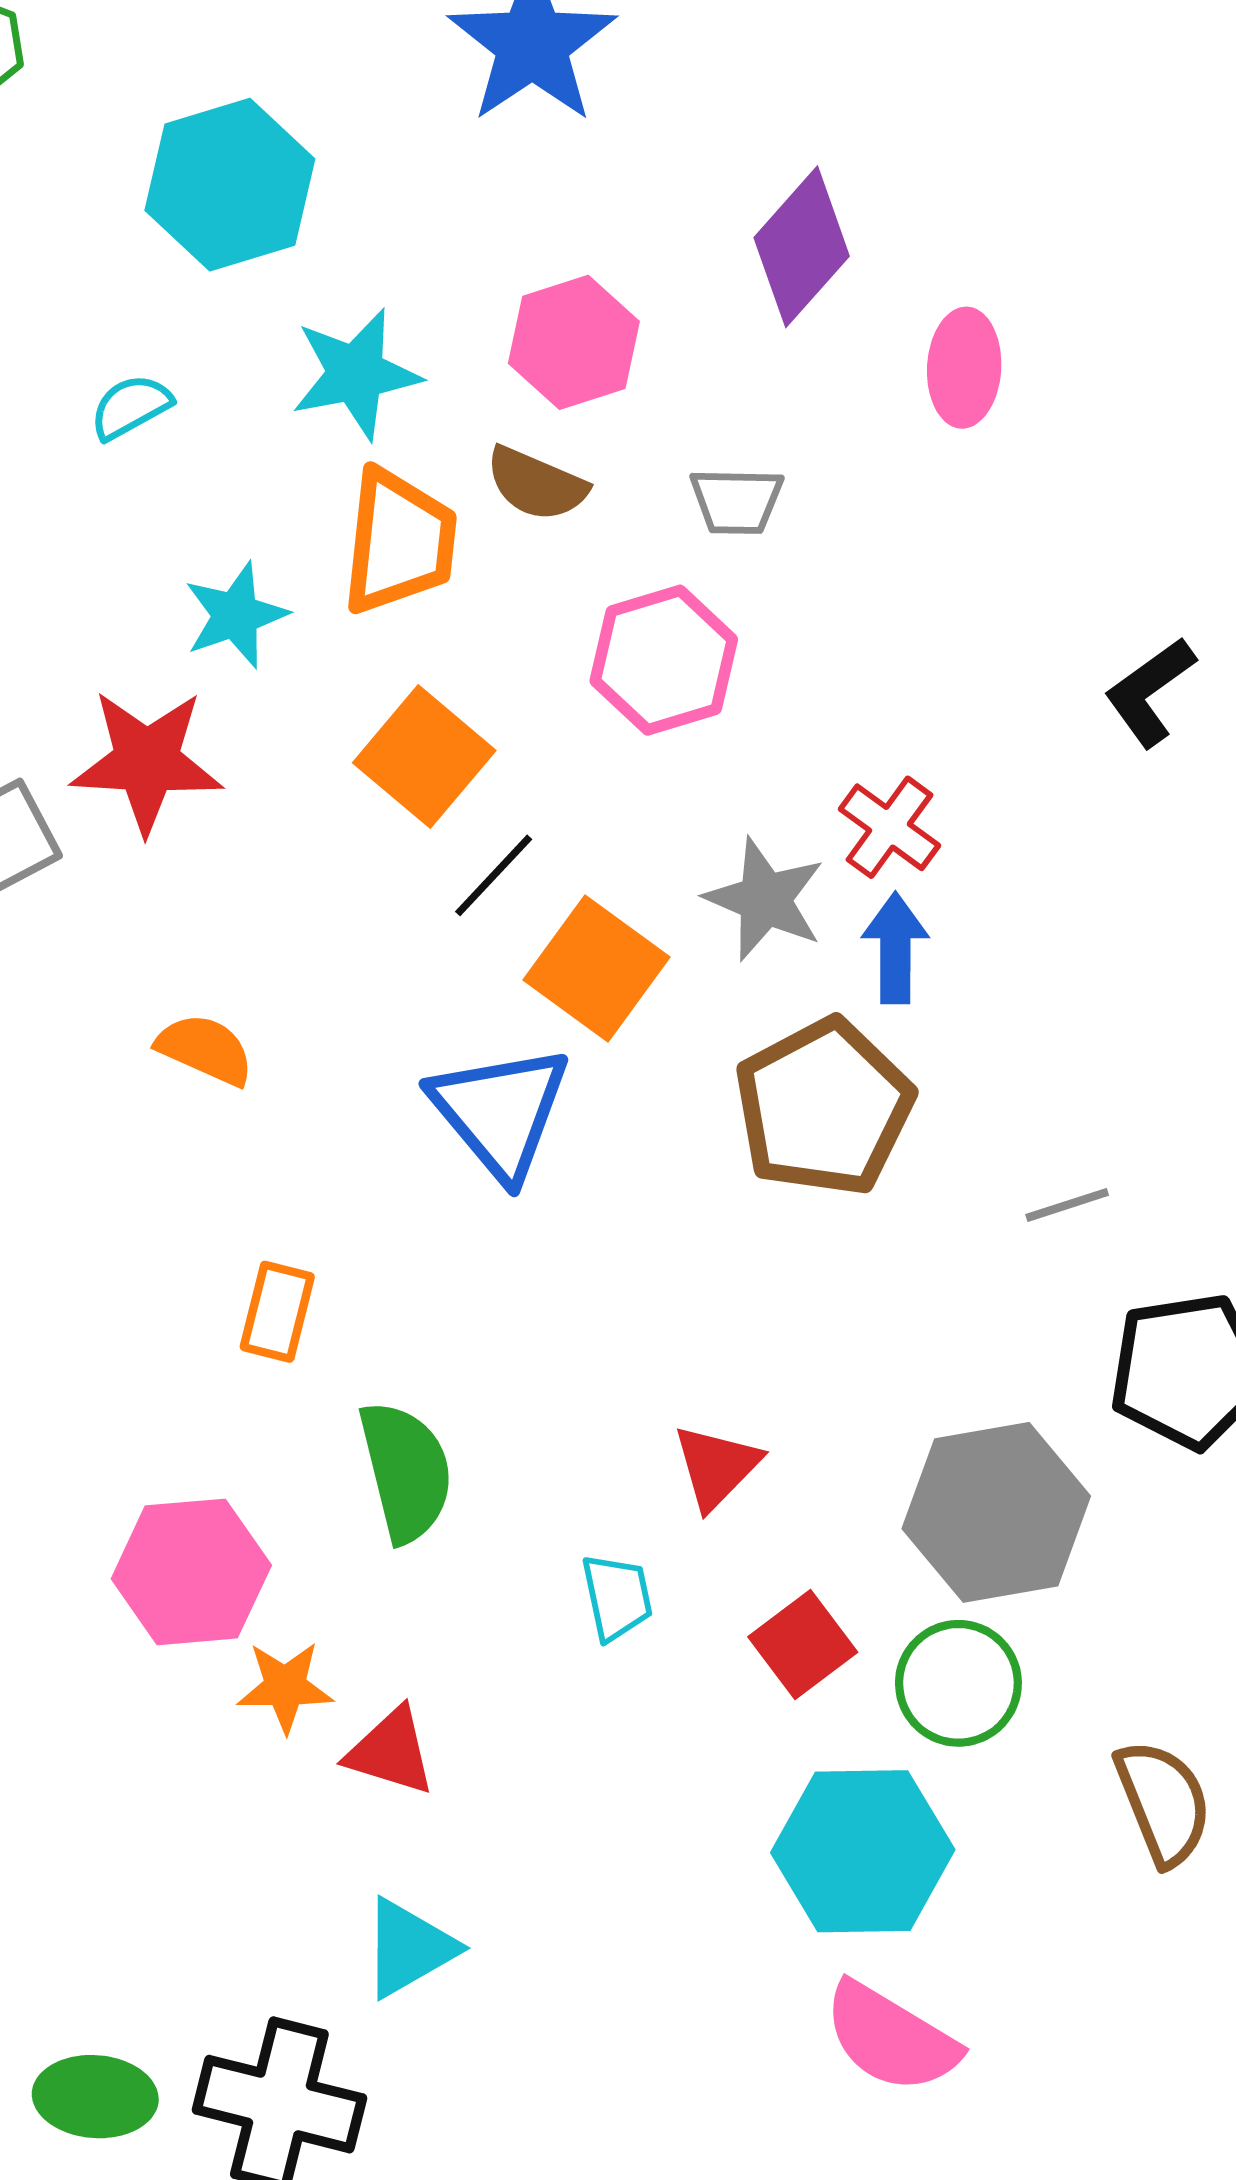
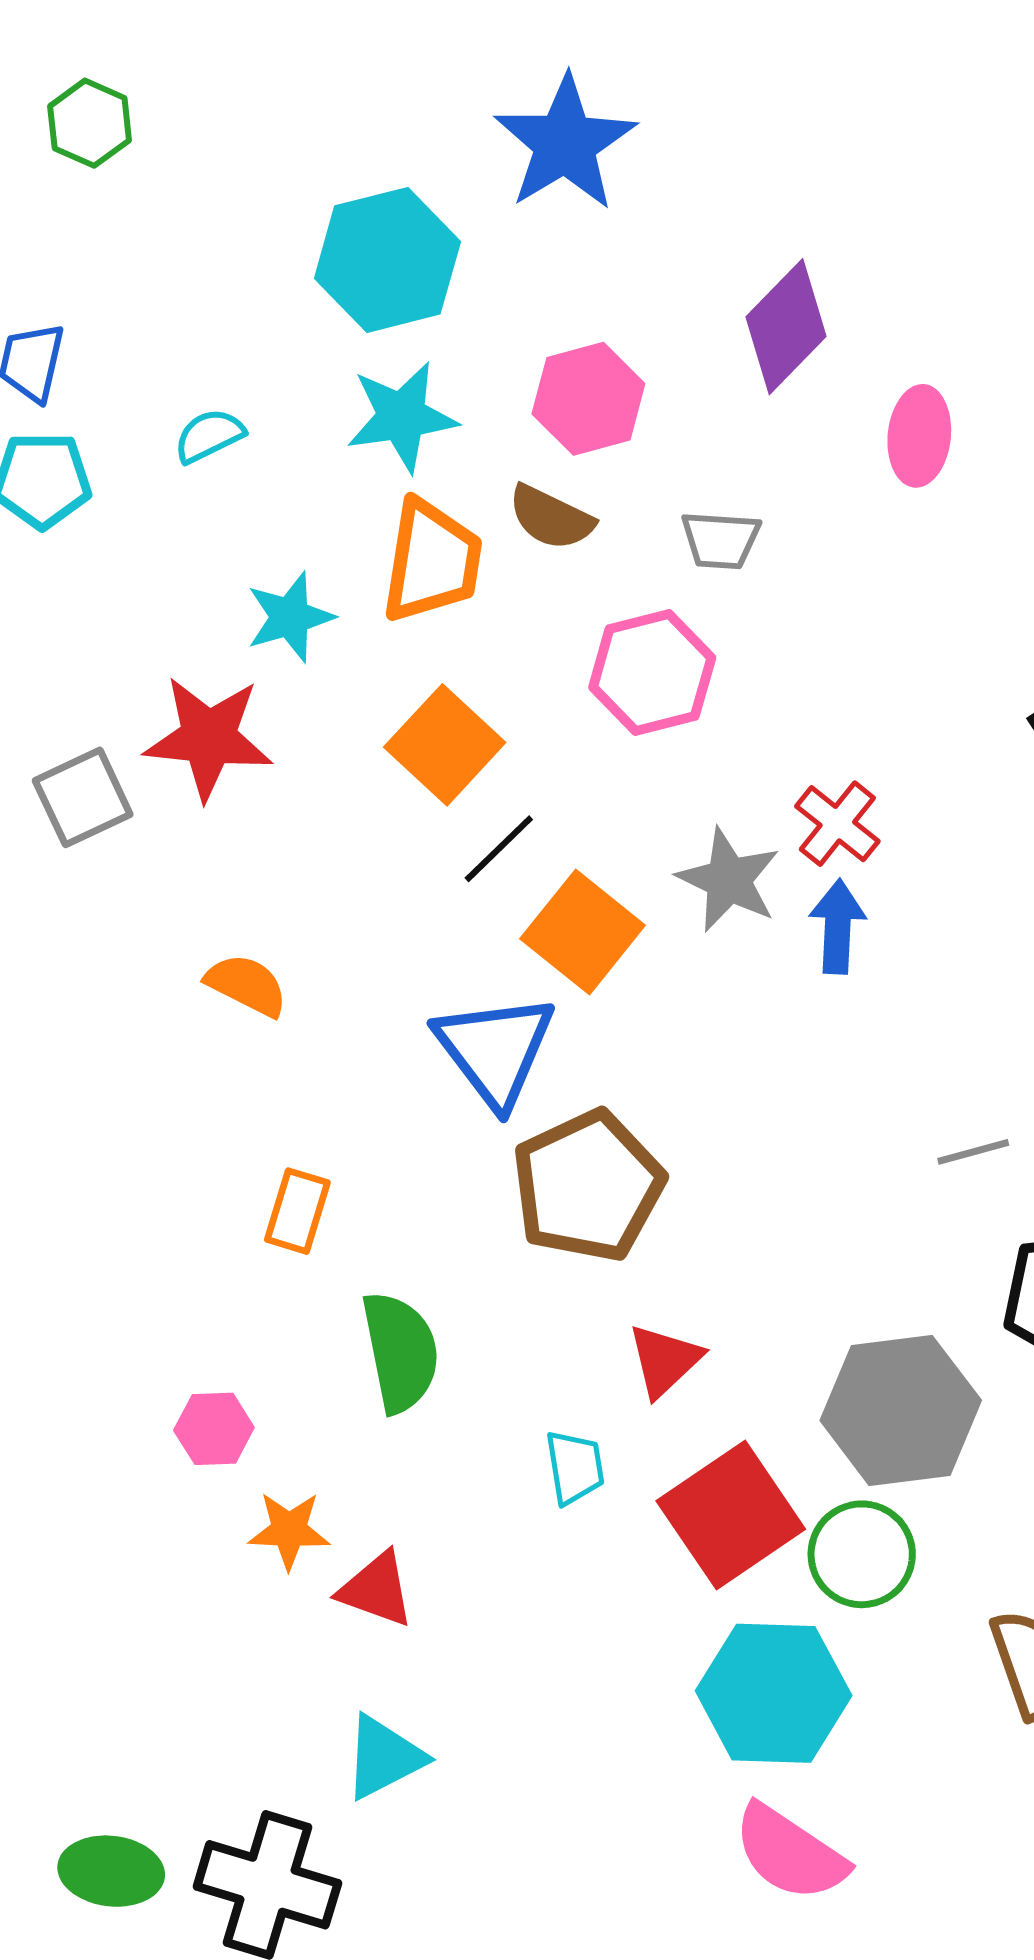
cyan hexagon: (230, 185) -> (387, 260), moved
brown pentagon: (824, 1107) -> (588, 1186), moved
pink hexagon: (191, 1572) -> (214, 1429), size x0.6
red square: (803, 1644) -> (731, 1515), size x1.6

